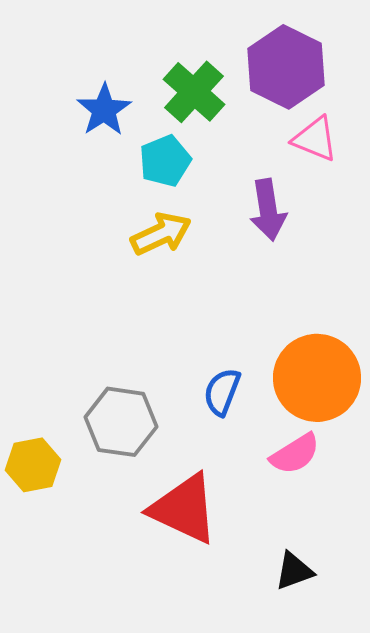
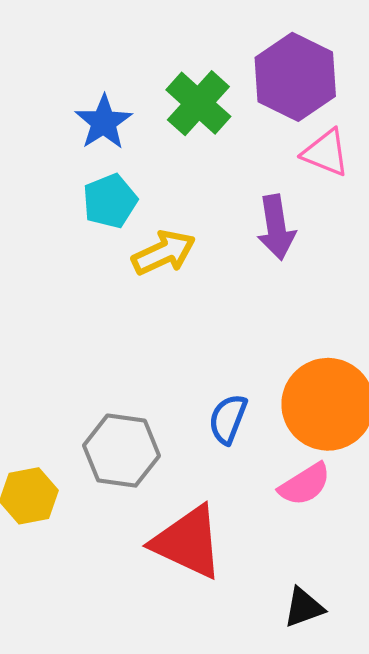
cyan pentagon: (165, 161) -> (110, 201), moved

